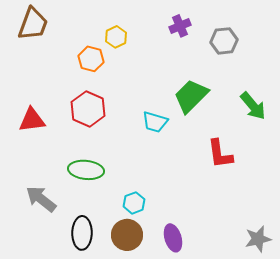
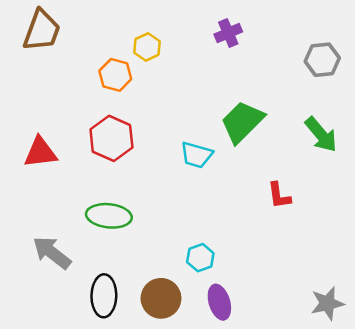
gray hexagon: (224, 41) -> (322, 60), moved
red L-shape: (220, 154) -> (279, 196), size x0.7
cyan hexagon: (134, 203) -> (200, 258), moved

